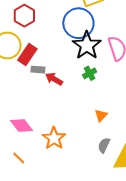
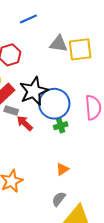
blue circle: (78, 23) -> (54, 104), moved
black star: (87, 45) -> (34, 91), moved

